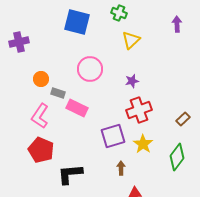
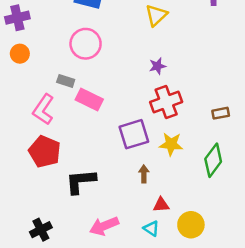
pink circle: (90, 69) -> (86, 44), moved
orange circle: (41, 79) -> (20, 54), moved
brown rectangle: (183, 119) -> (221, 113), turned 32
yellow star: (143, 144) -> (171, 144), turned -30

